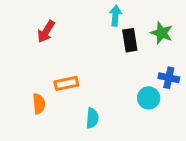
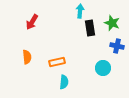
blue cross: (169, 78) -> (117, 46), moved
orange rectangle: (66, 83) -> (57, 62), moved
orange semicircle: (39, 104) -> (27, 57), moved

